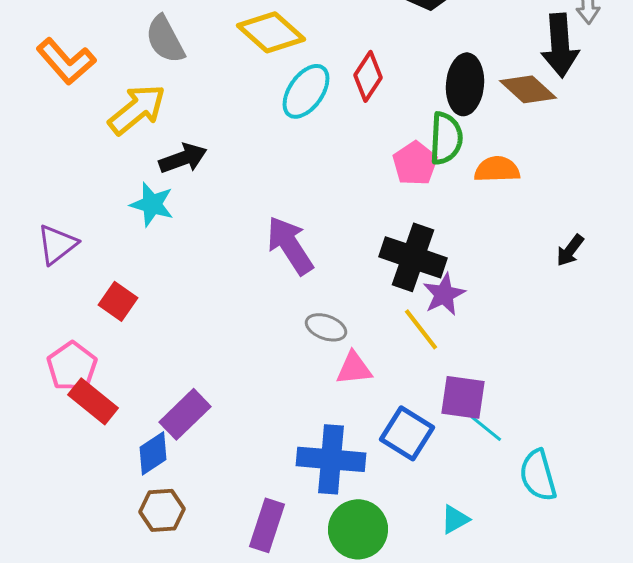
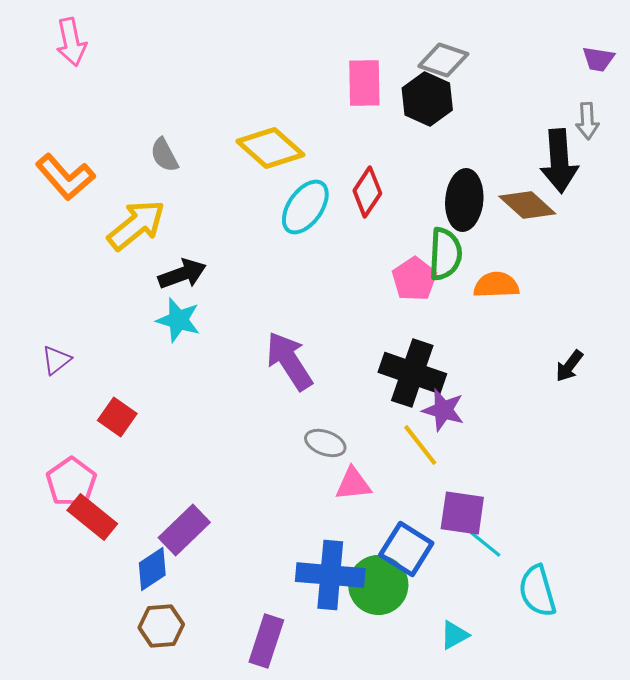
gray semicircle: (165, 39) -> (164, 155), size x0.7
cyan star: (152, 204) -> (178, 320), moved
purple triangle: (57, 244) -> (56, 360), size x0.7
purple star: (444, 294) -> (443, 410), turned -30
green circle: (358, 529) -> (378, 585), moved

